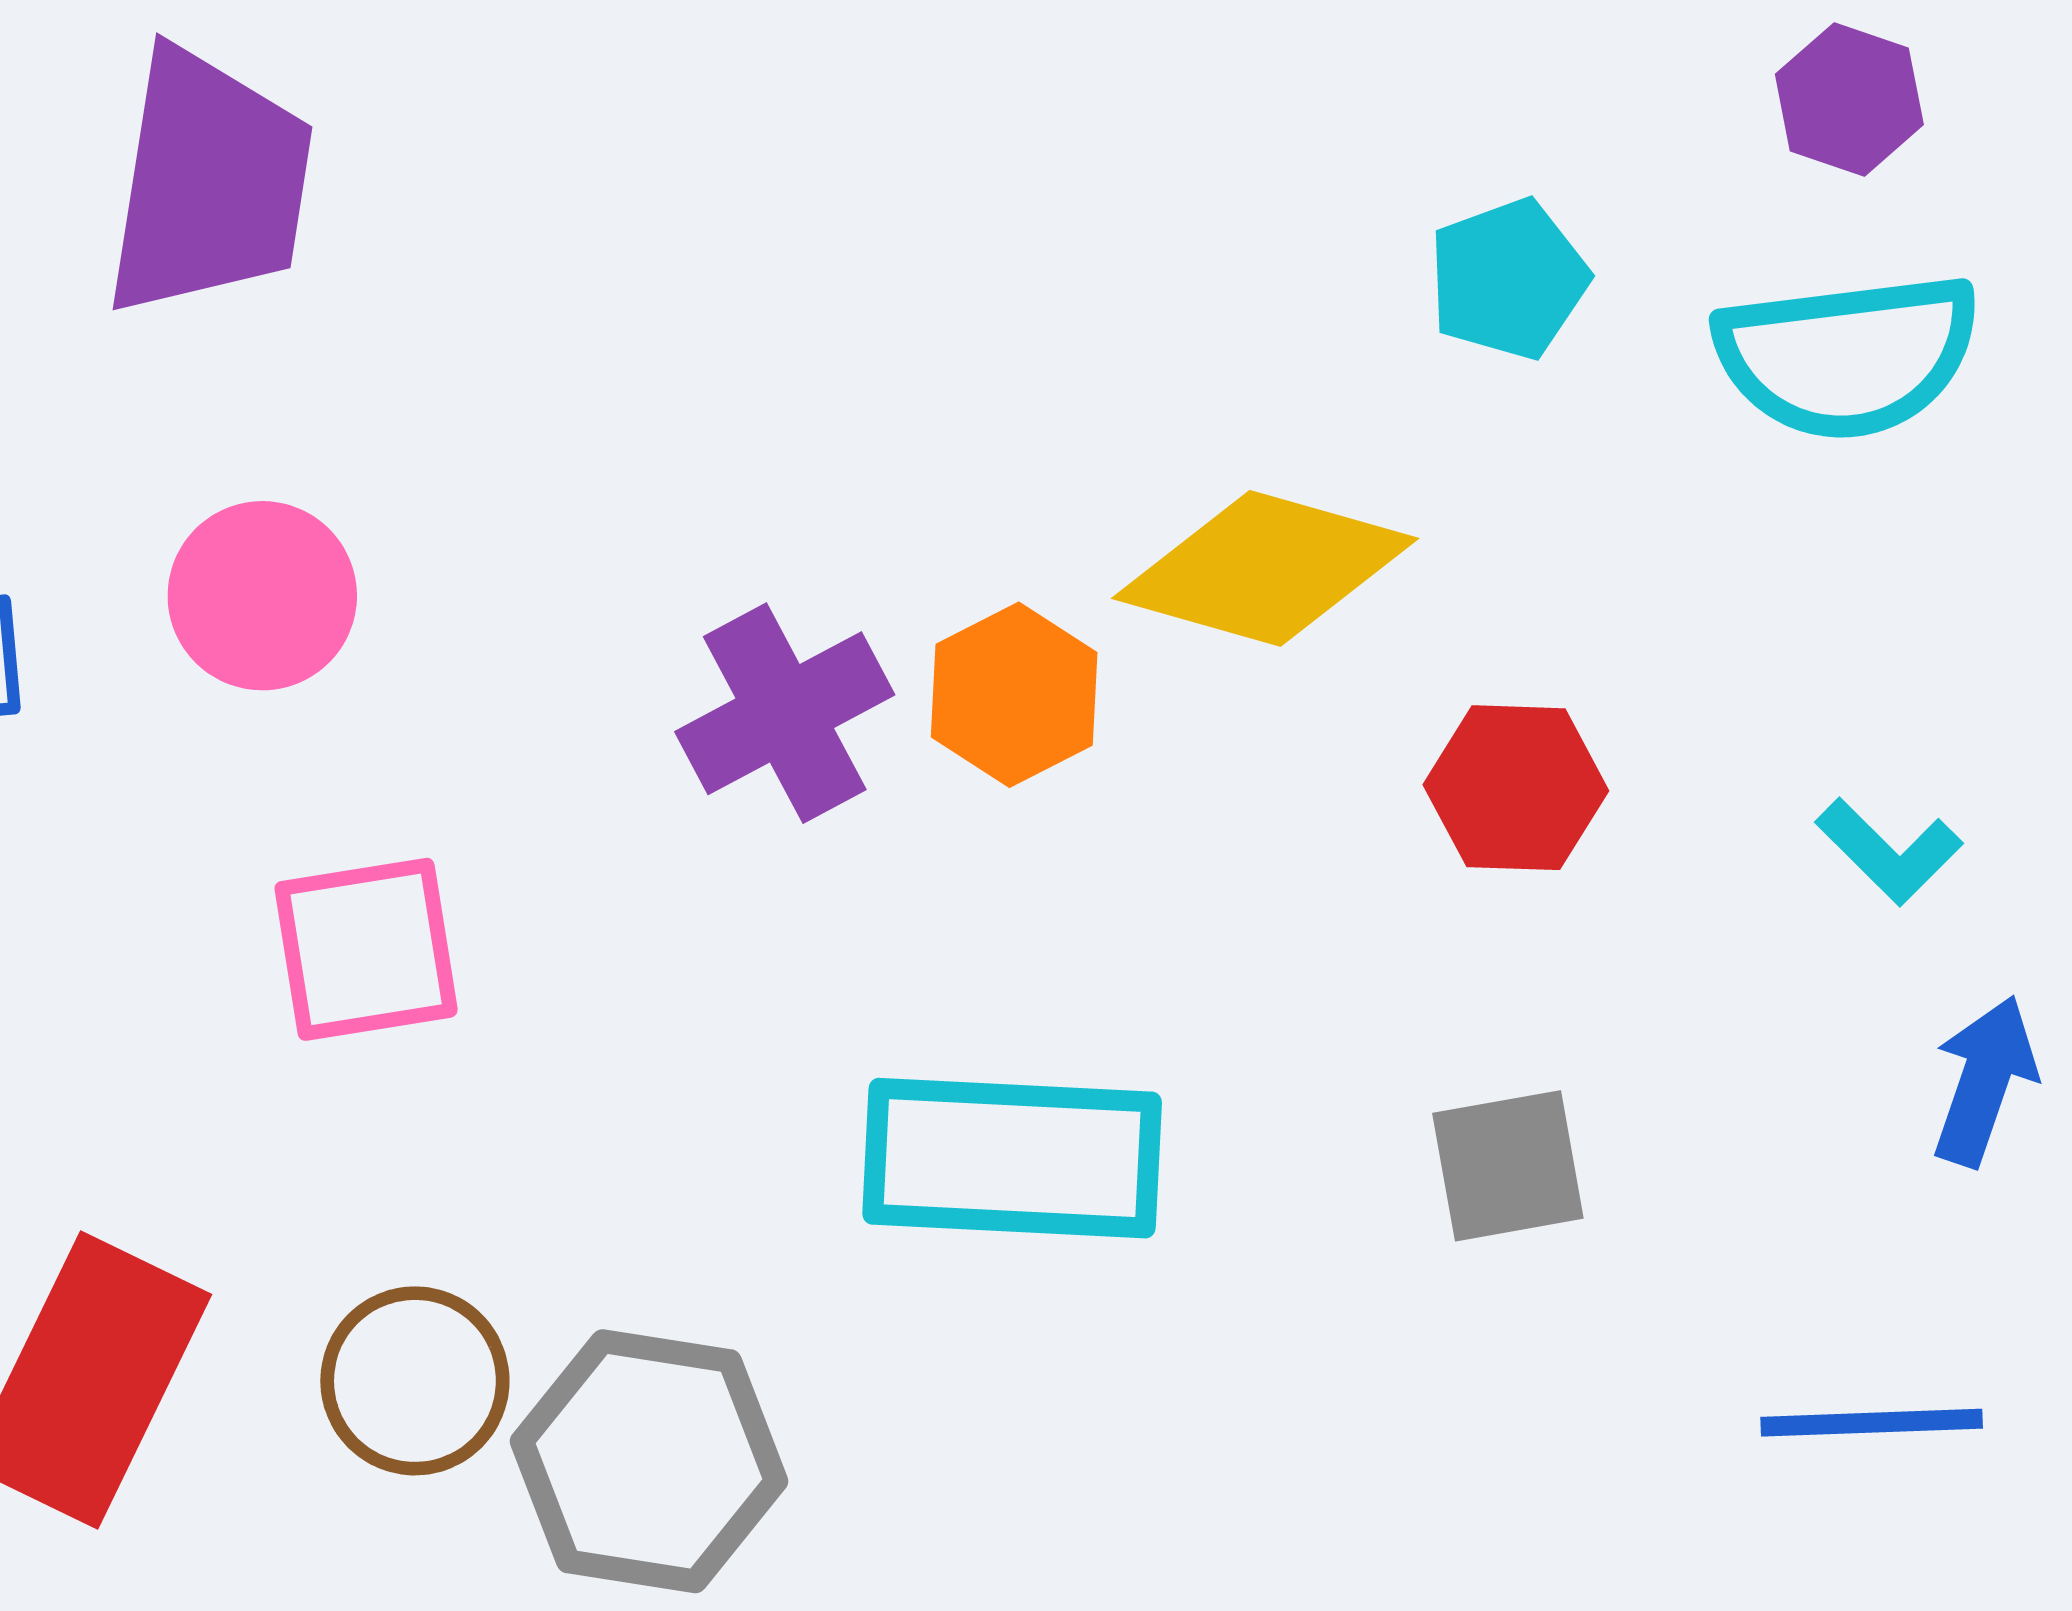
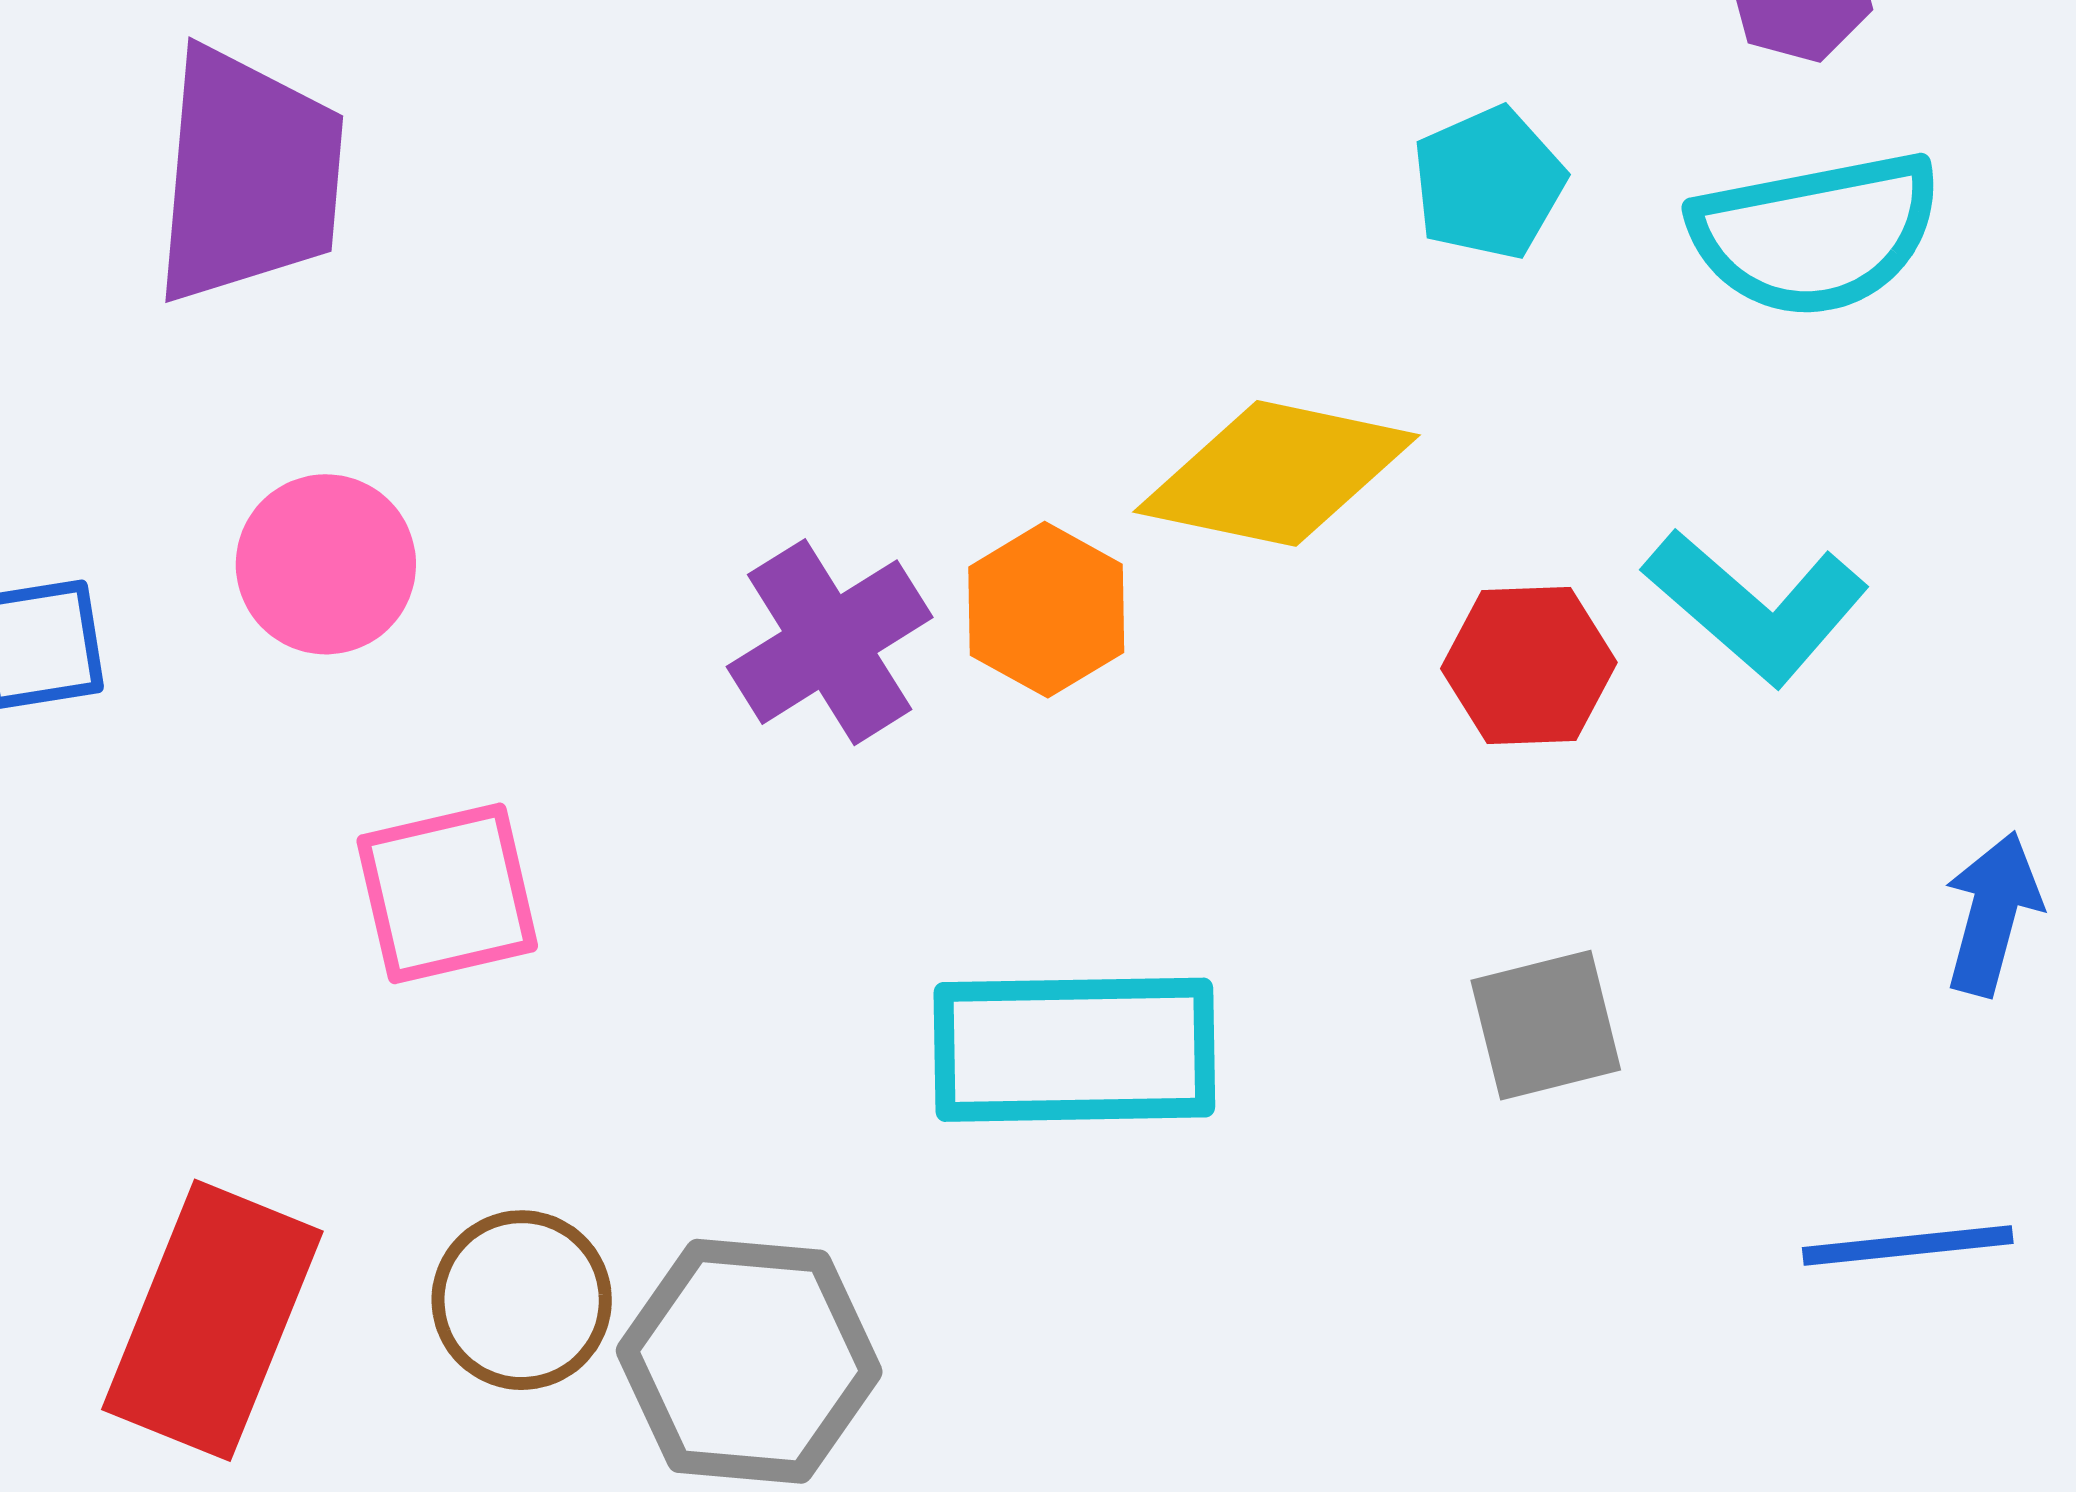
cyan L-shape: (1889, 851) -> (1756, 607), moved, size x1.6

